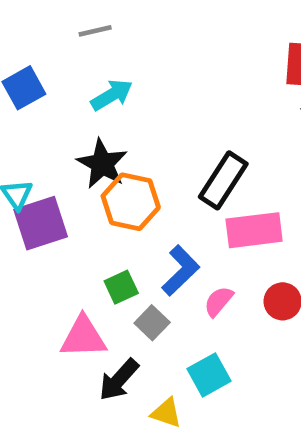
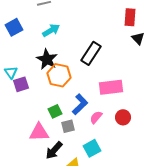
black rectangle: (223, 180) -> (91, 53), moved
purple square: (41, 223) -> (21, 84), size x0.7
gray square: (152, 323) -> (68, 126), turned 32

